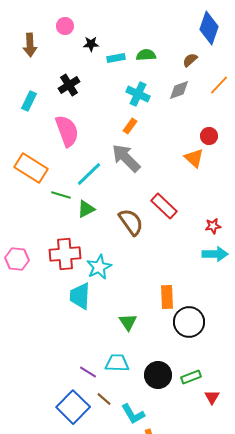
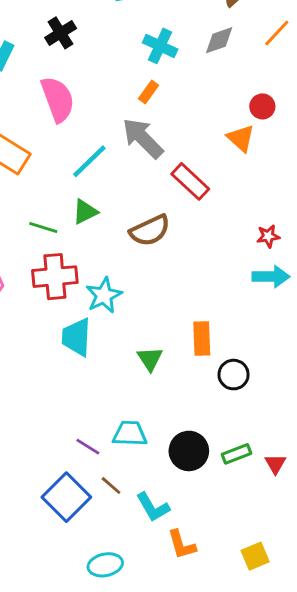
green line: (61, 195) -> (43, 228), moved
red rectangle: (164, 206) -> (190, 181), moved
brown semicircle: (131, 222) -> (150, 230), turned 100
green triangle: (128, 322) -> (150, 359), moved
black circle: (189, 322) -> (234, 375), size x0.7
red triangle: (212, 397) -> (275, 464), moved

